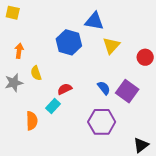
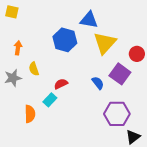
yellow triangle: (111, 46) -> (105, 43), size x1.4
purple square: (127, 91) -> (120, 74), moved
purple hexagon: (102, 122) -> (117, 114), moved

